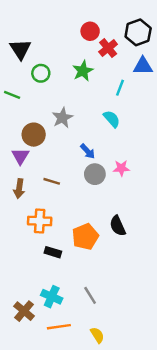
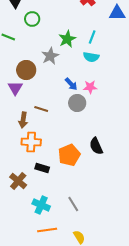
green star: (83, 71) -> (67, 39), moved
cyan line: (120, 88) -> (92, 37), moved
cyan semicircle: (112, 119) -> (91, 57), turned 140
pink star: (121, 168) -> (90, 87), moved
brown arrow: (19, 189) -> (23, 120), moved
brown cross: (24, 311) -> (18, 181), moved

